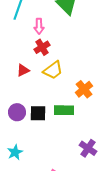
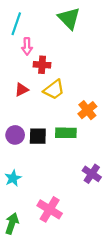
pink arrow: (39, 26) -> (27, 46), moved
red cross: (42, 47) -> (42, 65), turned 35

